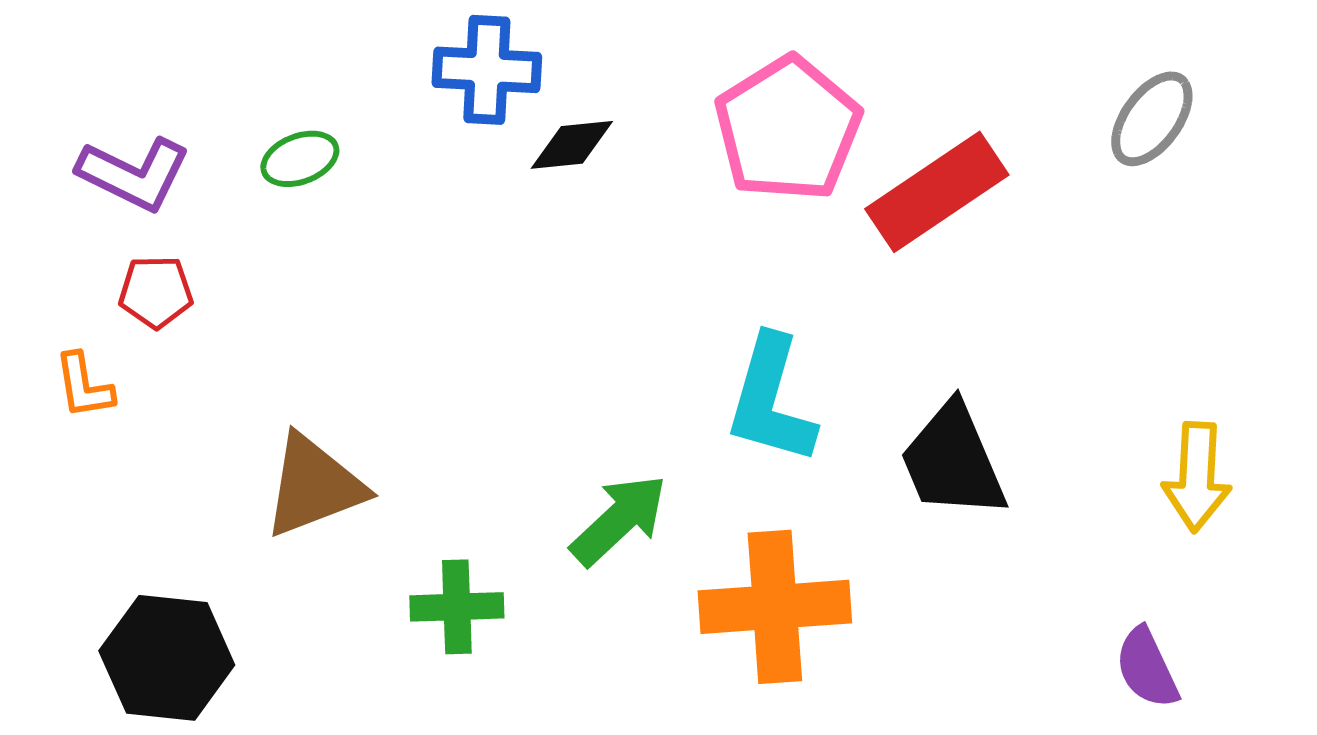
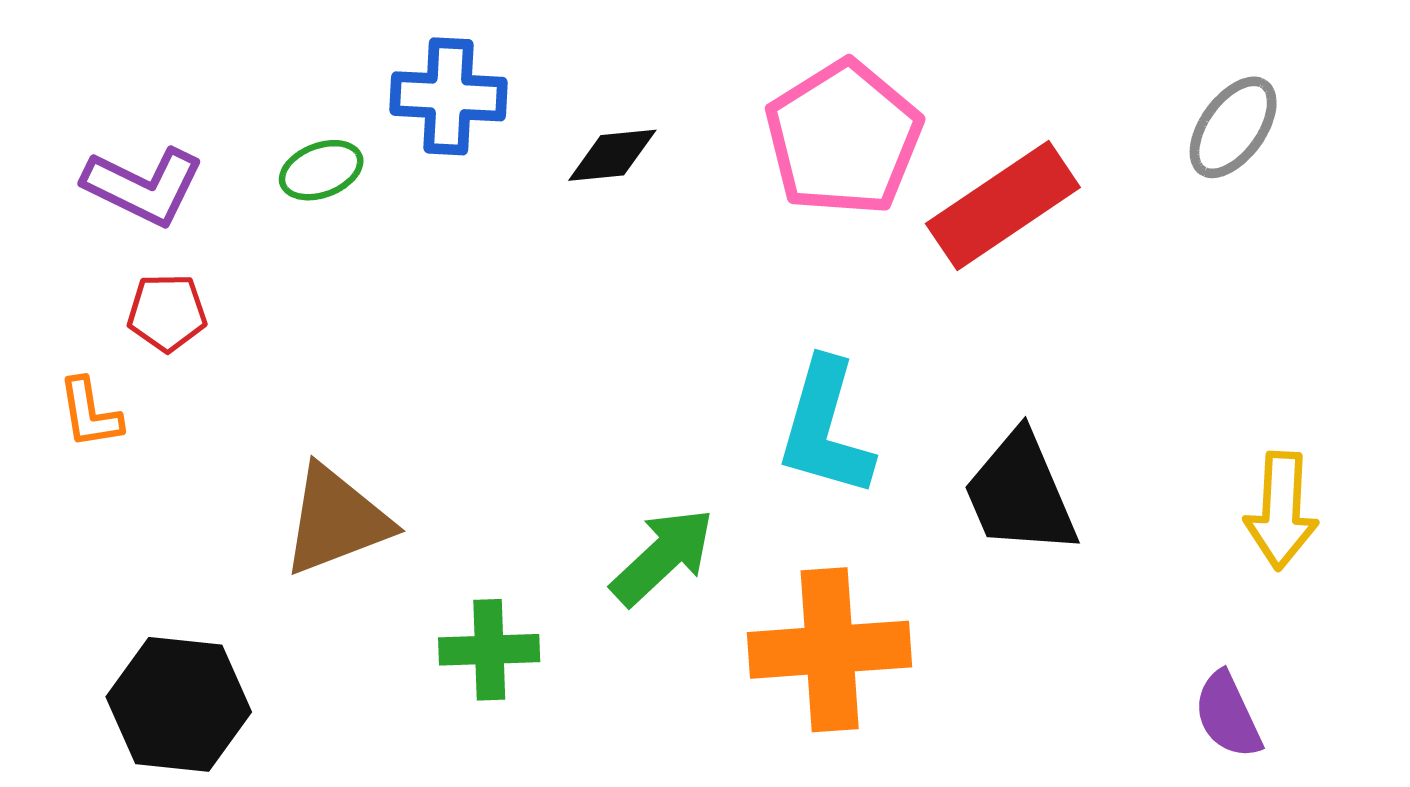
blue cross: (487, 70) -> (449, 96), moved

